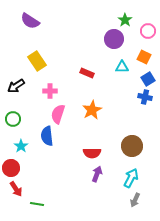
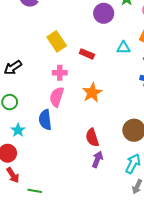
purple circle: (114, 39) -> (104, 13), moved
yellow rectangle: (37, 61) -> (57, 41), moved
pink cross: (50, 91) -> (60, 73), moved
red semicircle: (92, 153) -> (92, 138), turned 72

